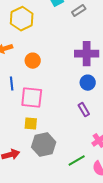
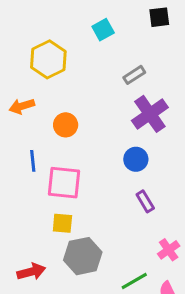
gray rectangle: (79, 11) -> (134, 75), moved
purple cross: (87, 54) -> (150, 114), turned -35
blue circle: (88, 83) -> (136, 159), moved

